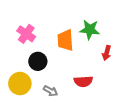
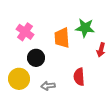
red semicircle: (83, 81) -> (79, 77), turned 90
gray arrow: (51, 91) -> (48, 86), turned 144

